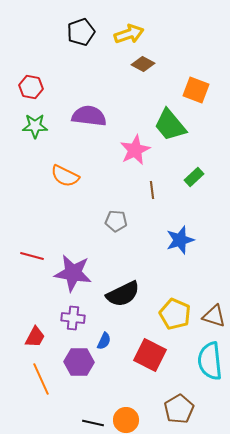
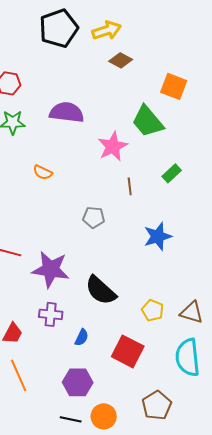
black pentagon: (81, 32) -> (59, 28), size x1.4
orange semicircle: (65, 176) -> (43, 172), size x0.7
black semicircle: (123, 294) -> (101, 290), turned 68
yellow pentagon: (175, 314) -> (153, 310), size x0.7
purple hexagon: (79, 362) -> (78, 382), moved

